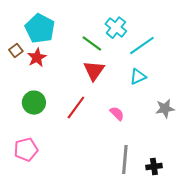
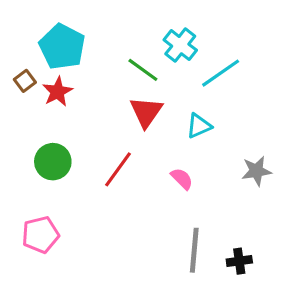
cyan triangle: (138, 77) -> (199, 126), moved

